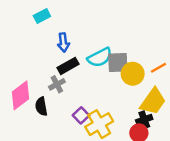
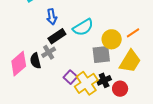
gray square: (118, 62) -> (101, 55), moved
black semicircle: (41, 106) -> (35, 61), moved
black cross: (144, 120) -> (104, 80), moved

